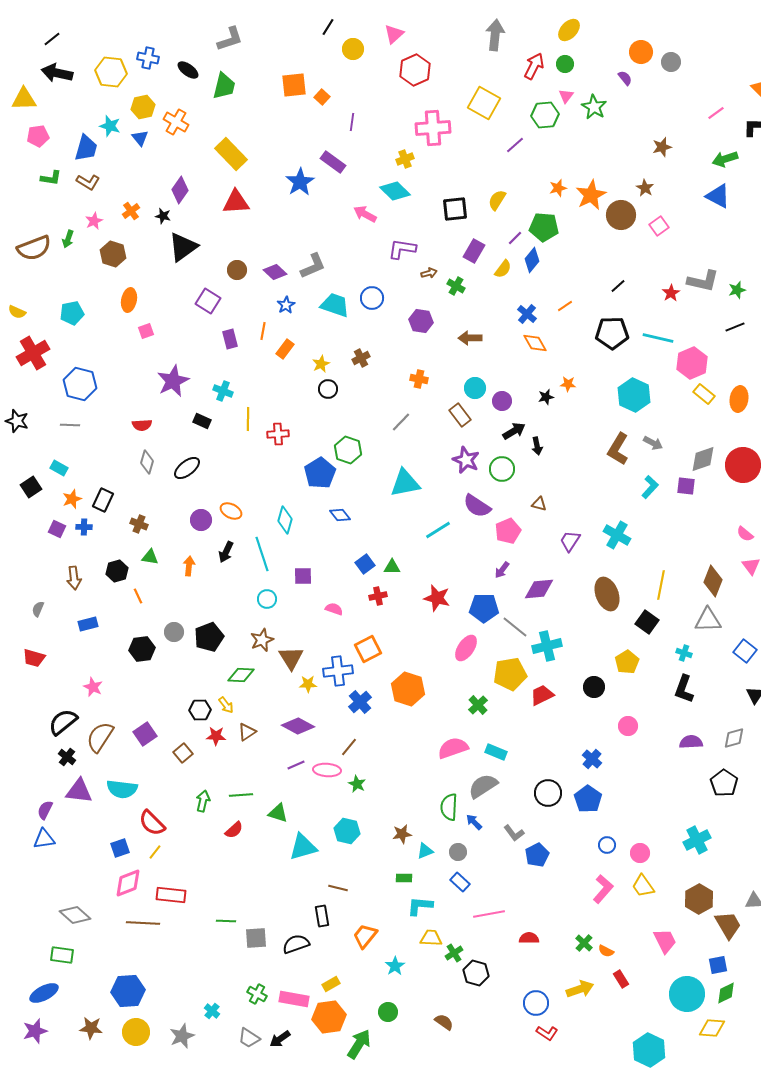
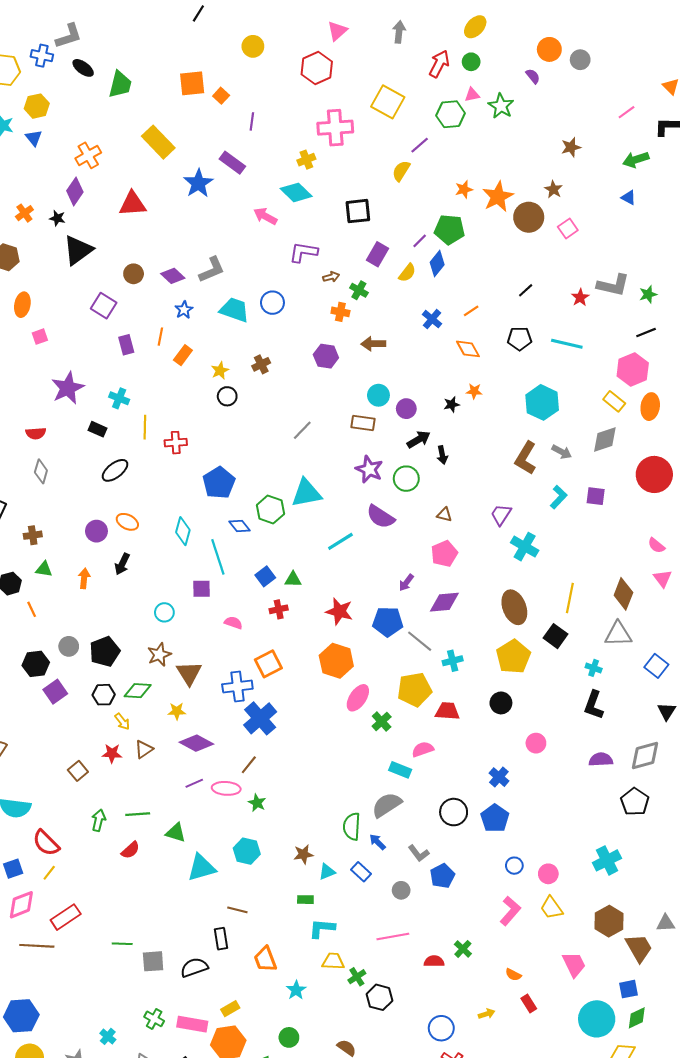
black line: (328, 27) -> (198, 13), moved
pink triangle: (394, 34) -> (337, 31), moved
gray arrow: (495, 35) -> (399, 32), size x0.7
gray L-shape: (230, 39) -> (69, 36), moved
pink triangle: (566, 96) -> (472, 95), turned 42
orange cross: (176, 122) -> (88, 155), moved, turned 30
yellow rectangle: (231, 154) -> (158, 142), moved
blue triangle: (718, 196) -> (629, 198), size x0.6
yellow semicircle: (497, 200) -> (401, 171), moved
purple hexagon: (421, 321) -> (326, 356), moved
black pentagon: (612, 333) -> (519, 339), size x0.7
orange diamond: (535, 343) -> (468, 349), moved
pink hexagon: (692, 363) -> (633, 370), moved
orange cross: (419, 379) -> (340, 312), moved
brown rectangle: (460, 415) -> (363, 423), turned -45
green hexagon: (348, 450) -> (270, 509), moved
gray diamond: (703, 459) -> (605, 439), moved
black ellipse: (187, 468) -> (115, 470), moved
brown cross: (139, 524) -> (33, 535), turned -30
pink pentagon: (508, 531) -> (444, 554), moved
purple trapezoid: (570, 541) -> (501, 515), moved
cyan line: (262, 554) -> (218, 557), moved
cyan cross: (547, 646) -> (453, 661), size x0.7
pink ellipse: (466, 648) -> (358, 698), moved
yellow pentagon: (627, 662) -> (513, 657), moved, size x1.4
yellow star: (308, 684) -> (177, 711), moved
orange hexagon: (408, 689) -> (336, 661), moved
red trapezoid: (542, 695) -> (447, 711), turned 30
blue cross: (360, 702) -> (260, 718), size x1.4
black hexagon: (200, 710) -> (104, 695), moved
purple square: (145, 734) -> (55, 692), moved
gray diamond: (734, 738) -> (645, 755), size x1.4
pink semicircle: (453, 748) -> (423, 749), moved, size x0.7
gray circle: (458, 852) -> (401, 890), moved
blue rectangle: (460, 882) -> (361, 872), moved
red rectangle: (171, 895) -> (66, 917), turned -40
orange trapezoid: (365, 936) -> (265, 959), turned -60
green cross: (584, 943) -> (463, 949), moved
yellow arrow: (580, 989) -> (487, 1014), size x0.6

